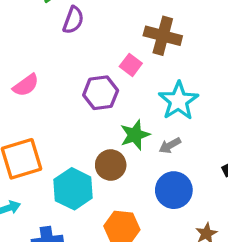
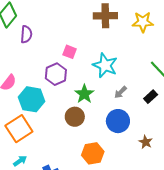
brown cross: (163, 36) -> (105, 16), moved
gray arrow: (170, 145) -> (121, 92), moved
cyan hexagon: (73, 189) -> (32, 99), moved

